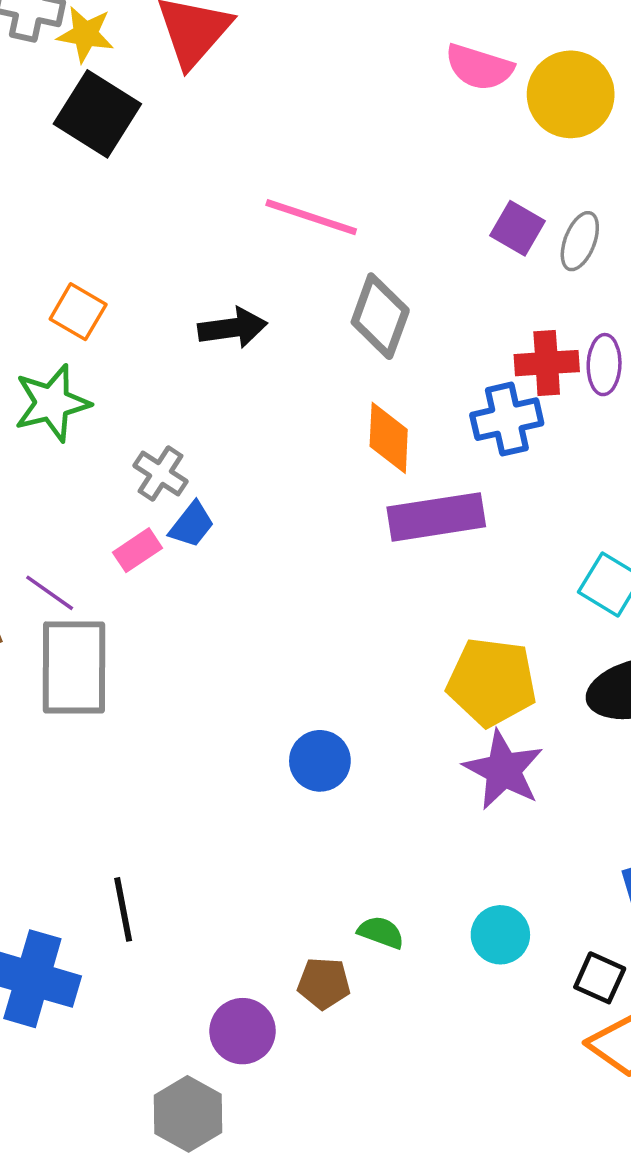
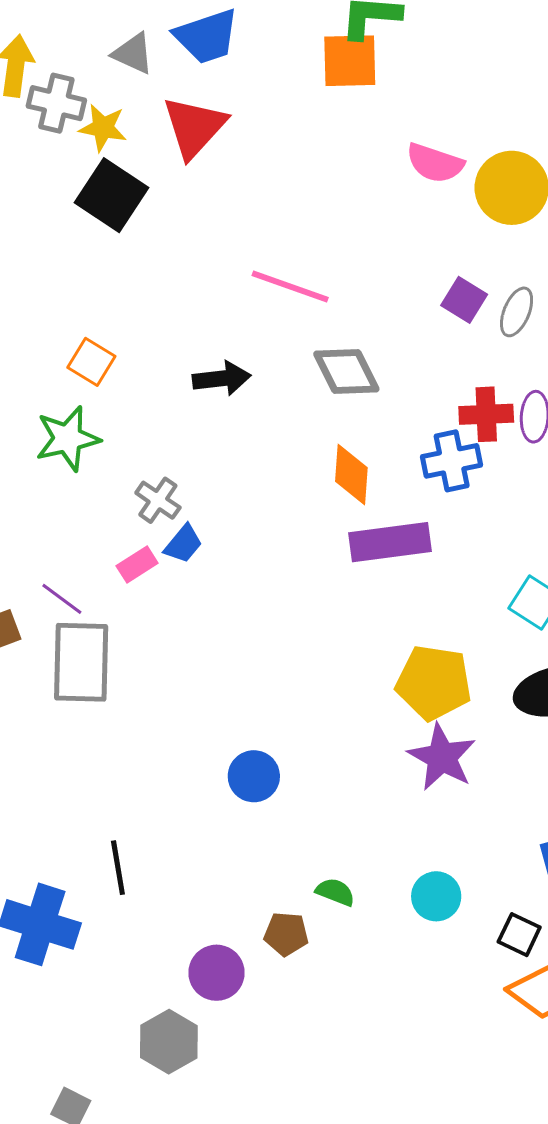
gray diamond: (380, 316) -> (346, 372), turned -48
blue circle: (320, 761) -> (254, 776), moved

